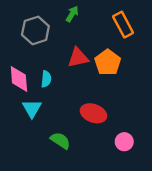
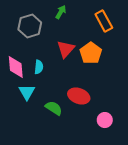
red triangle: (78, 58) -> (66, 49), turned -36
green semicircle: (60, 141) -> (54, 108), moved

